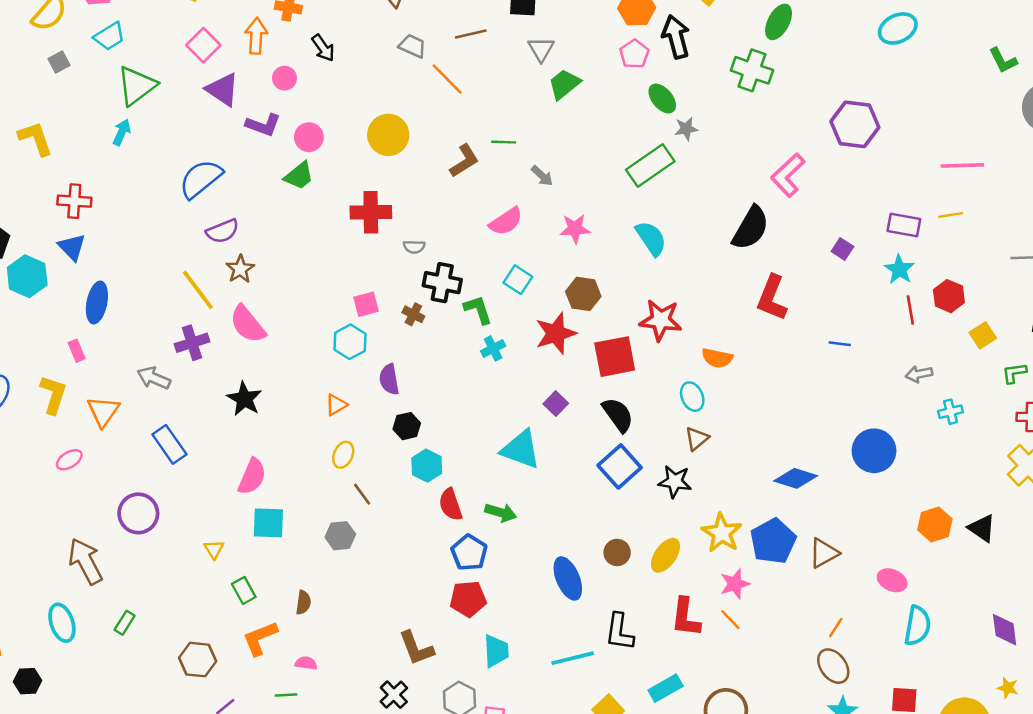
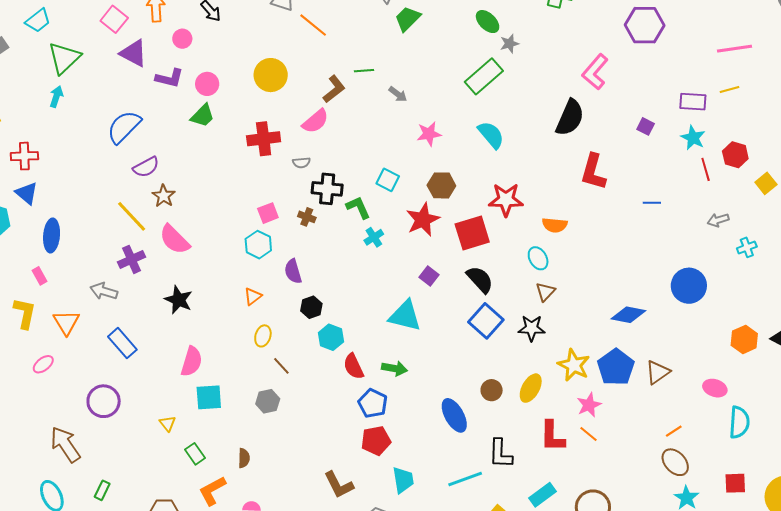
pink semicircle: (506, 221) -> (315, 121), moved
orange line: (836, 628) -> (674, 431), turned 30

